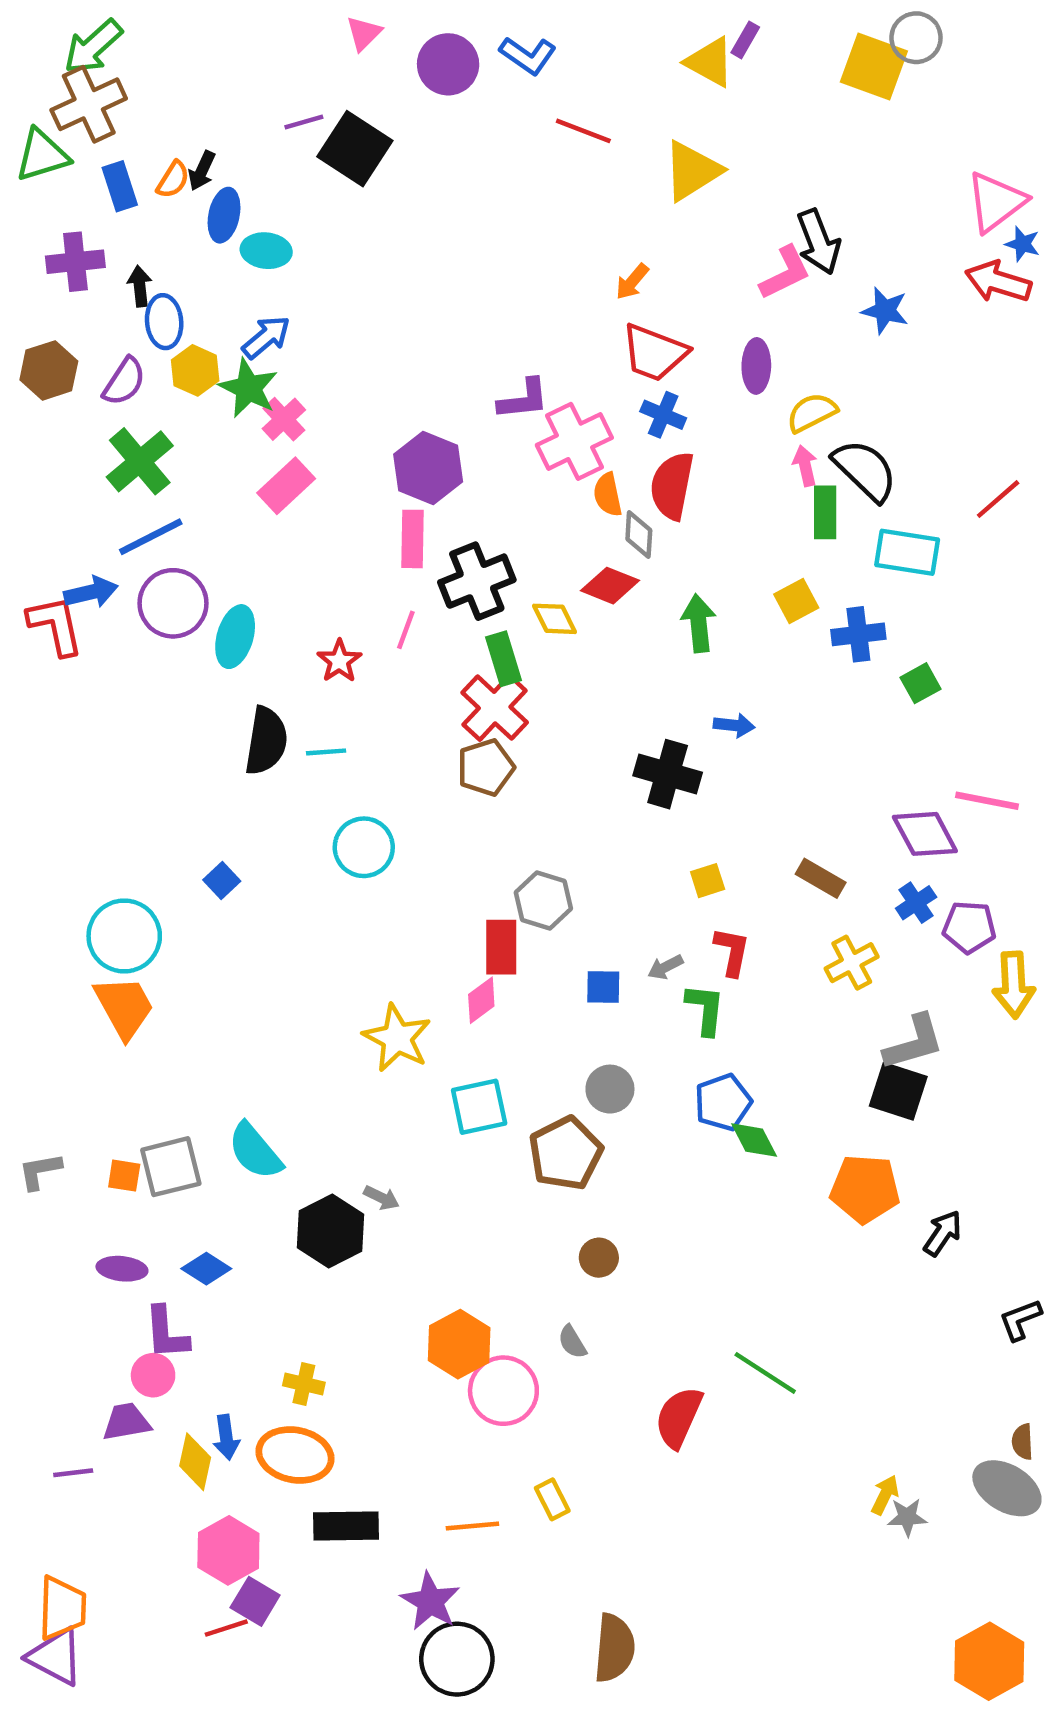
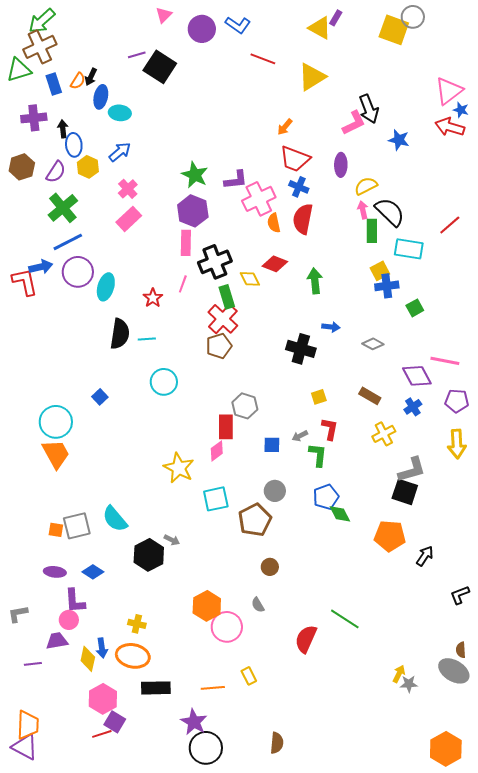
green star: (248, 388) -> (195, 175), moved
gray diamond: (639, 535) -> (373, 344), moved, turned -65
yellow square: (796, 601) -> (380, 271), moved
purple pentagon: (969, 927) -> (457, 401), moved
gray L-shape: (40, 1171) -> (18, 614), moved
brown semicircle: (614, 1648) -> (277, 743), size x0.7

